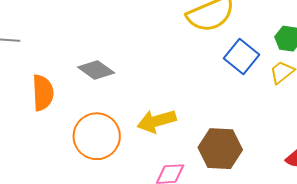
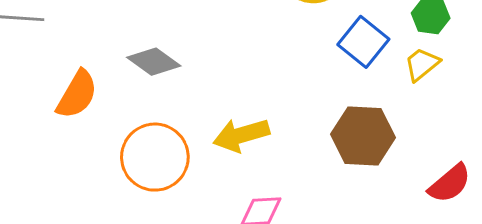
orange semicircle: (43, 93) -> (77, 94), turned 33
brown hexagon: (220, 149) -> (363, 136), moved

